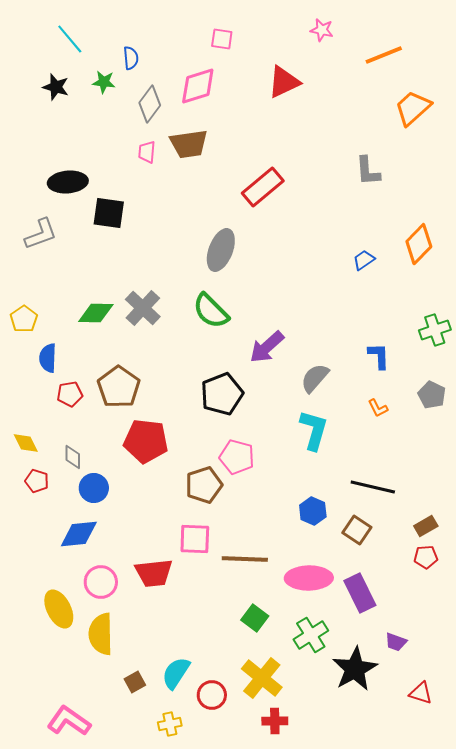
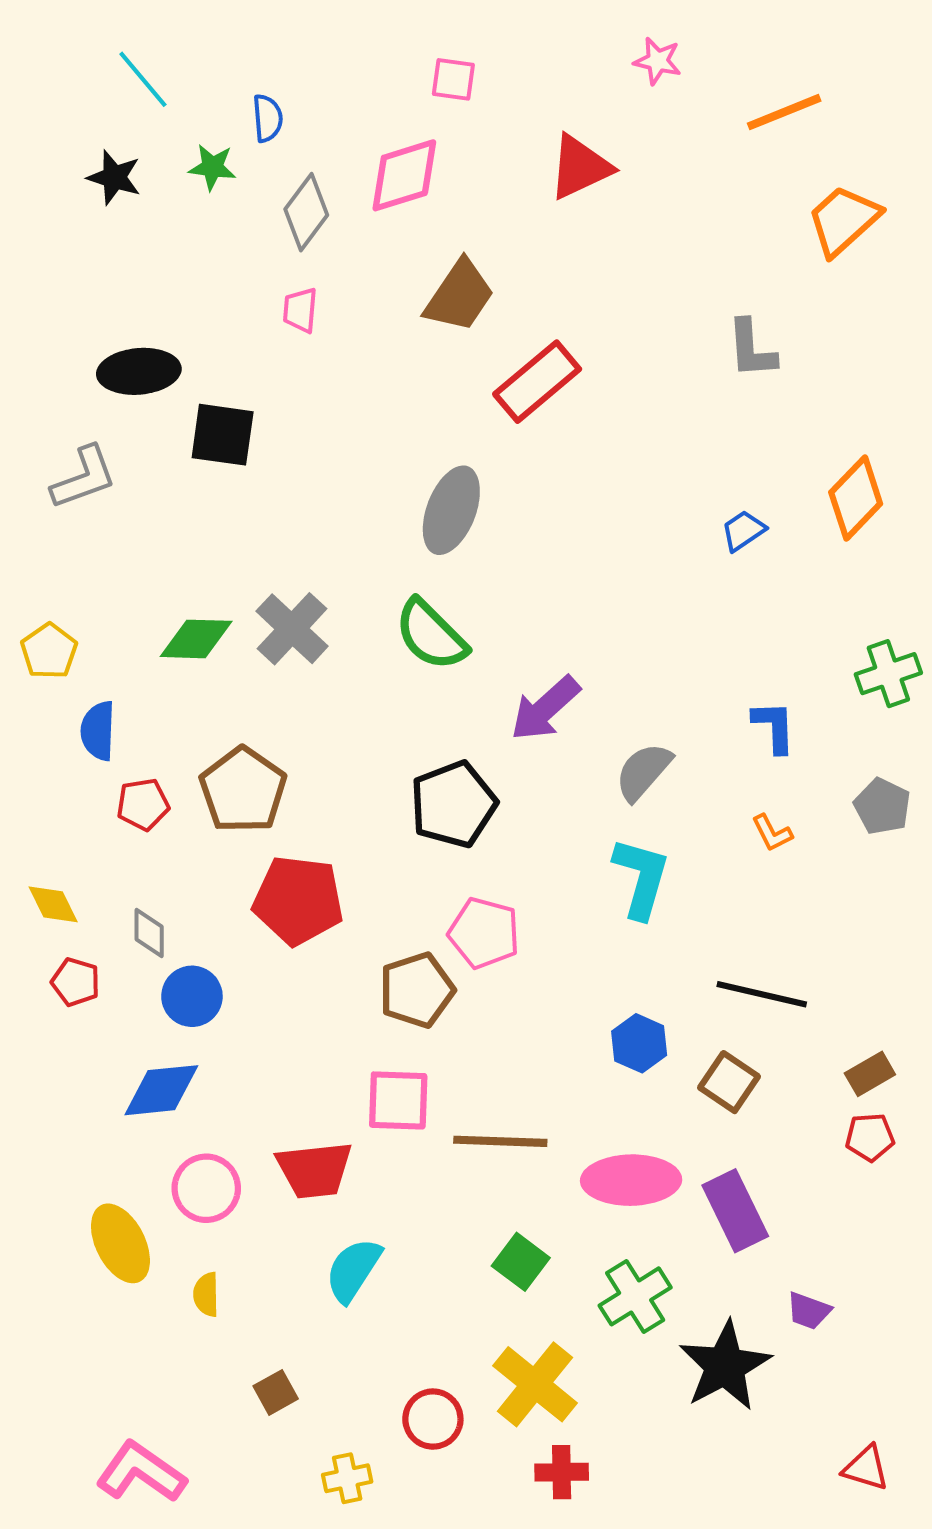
brown trapezoid: (189, 144) -> (459, 296), moved, turned -48
yellow semicircle: (101, 634) -> (206, 1294), size x0.5
cyan semicircle: (176, 673) -> (353, 1270), moved
red triangle: (421, 693) -> (866, 1468), moved

